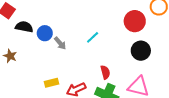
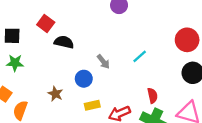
blue circle: (45, 33) -> (84, 79), moved
brown star: (10, 56) -> (55, 94), moved

